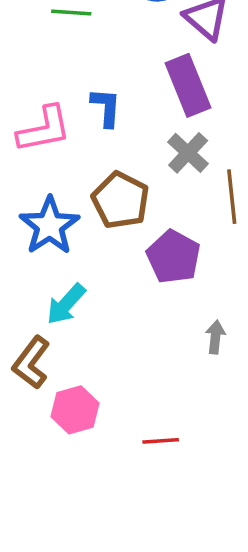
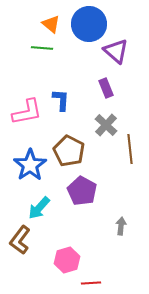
purple rectangle: (188, 85) -> (106, 88), size x0.6
purple pentagon: (173, 257) -> (82, 191), moved
pink hexagon: (75, 410) -> (67, 260), moved

